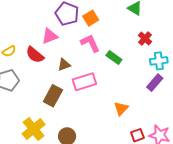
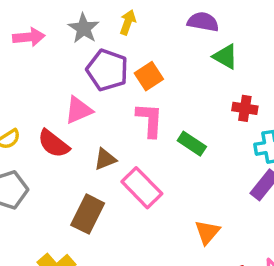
red cross: (145, 38) -> (245, 108), turned -32
pink L-shape: (90, 43) -> (150, 120), turned 30
pink rectangle: (84, 82) -> (142, 188), turned 65

